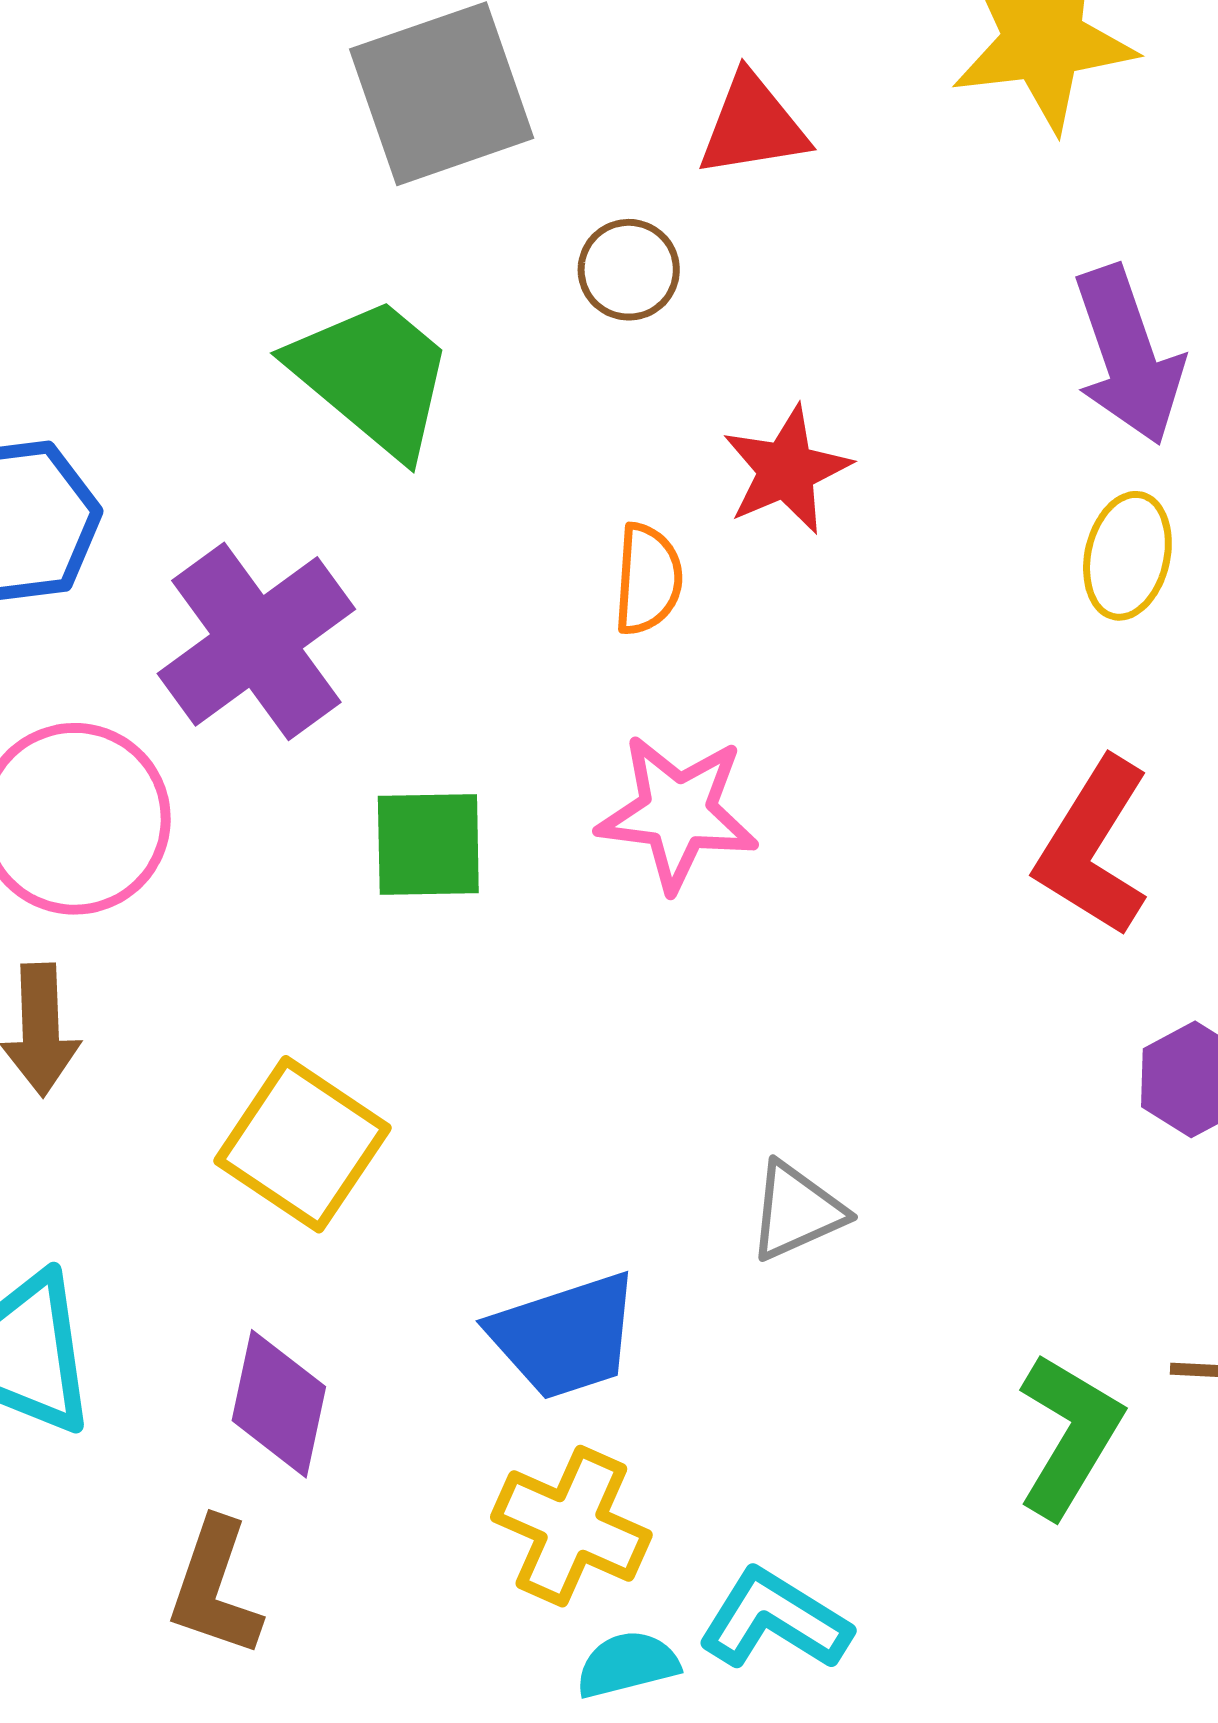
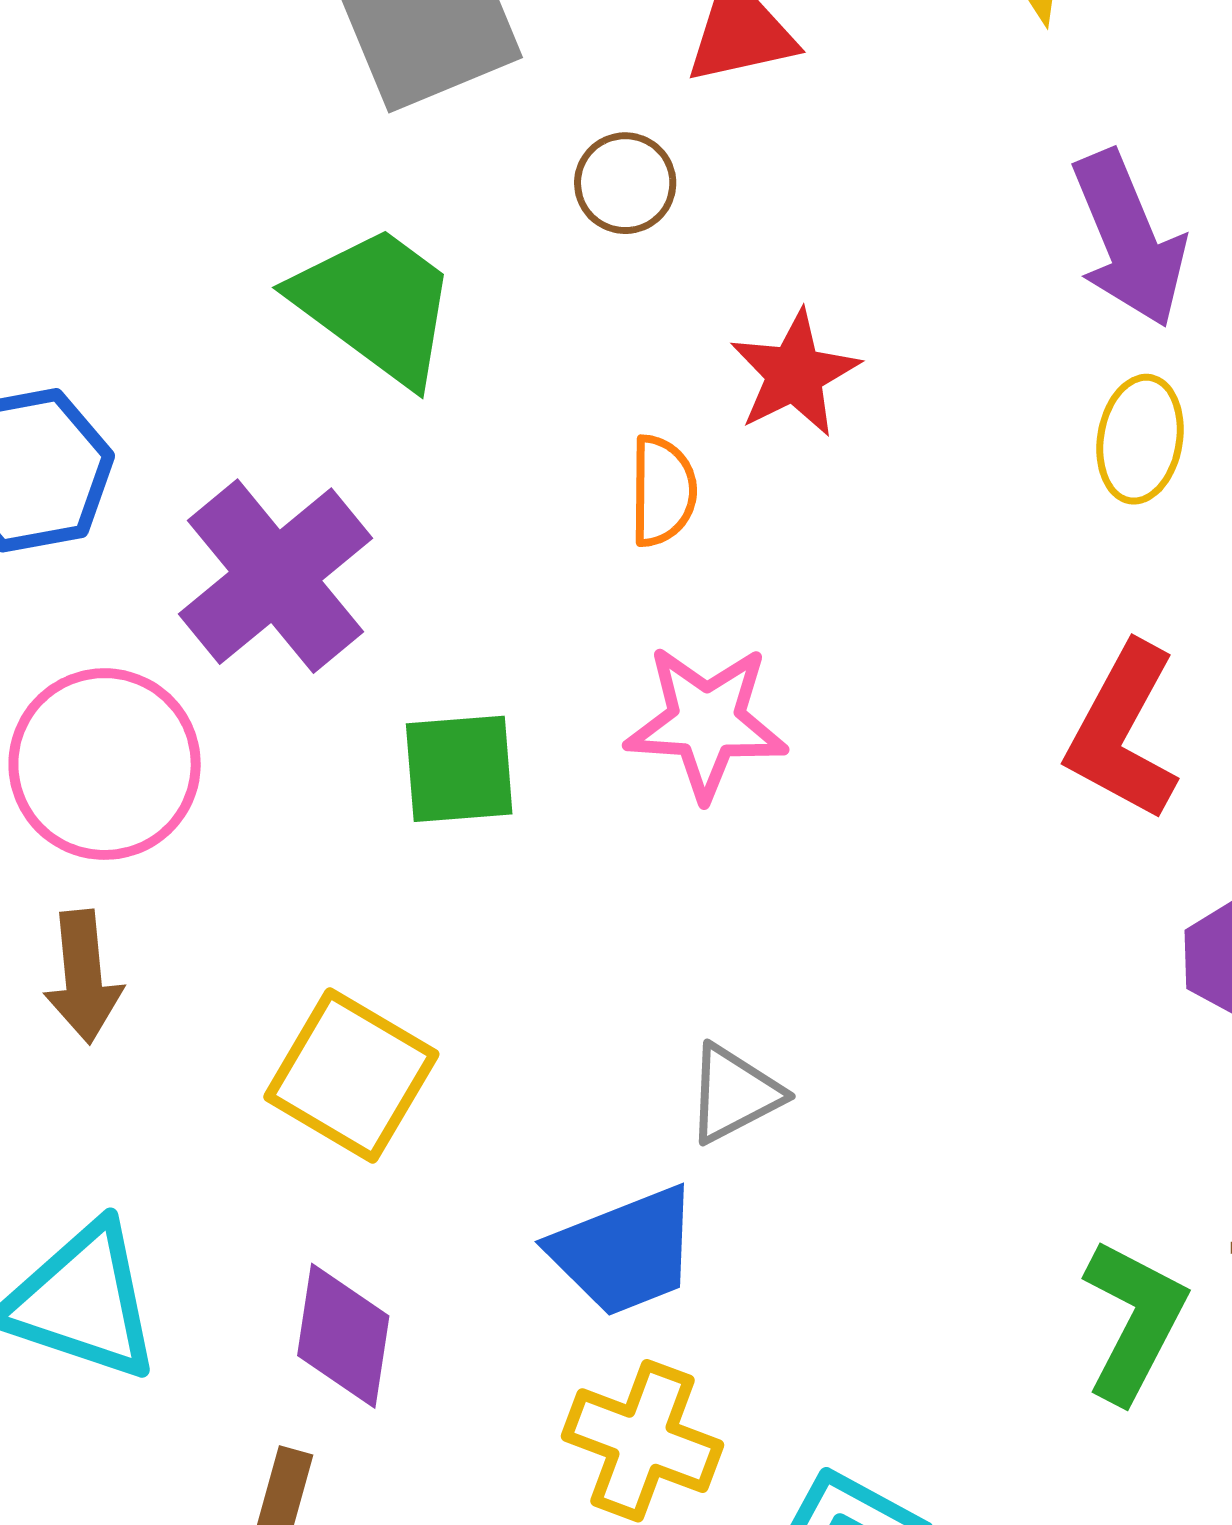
gray triangle: (796, 1211) -> (734, 1094), moved

